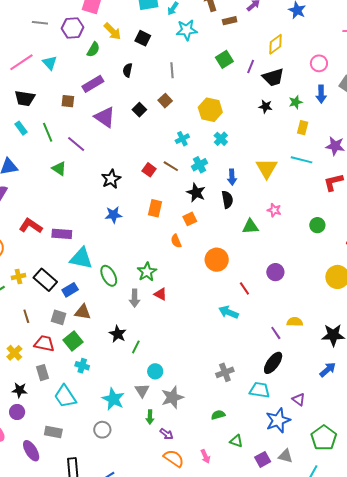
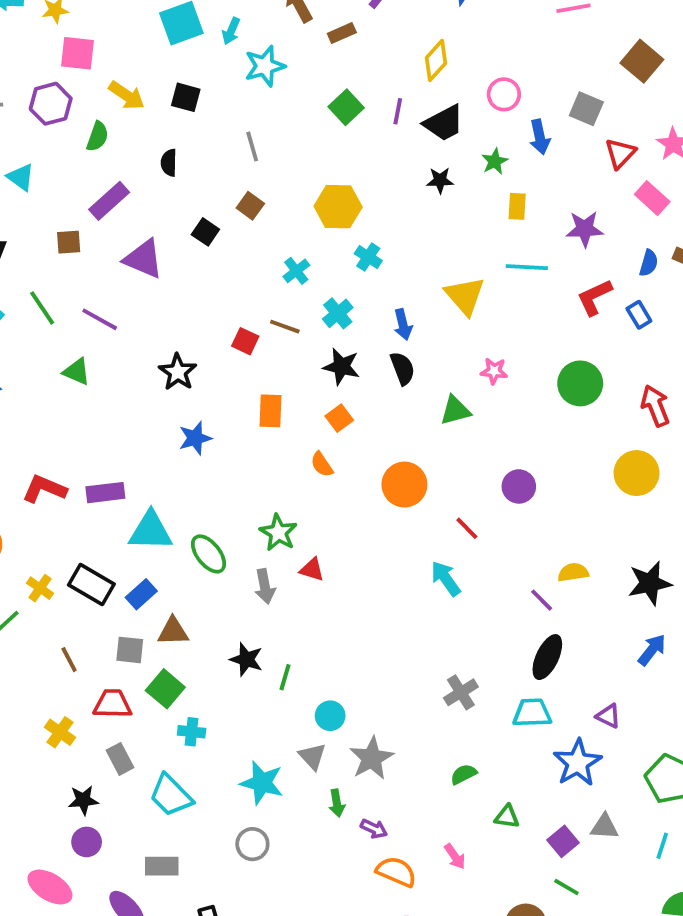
pink circle: (319, 63) -> (504, 94), moved
green circle: (317, 225) -> (580, 383), size x1.5
yellow cross: (18, 277) -> (40, 588), turned -32
cyan arrow: (228, 312) -> (446, 578), turned 42

